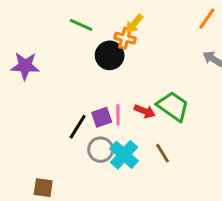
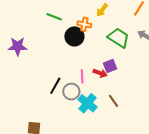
yellow arrow: (134, 24) -> (102, 10), moved
green trapezoid: (173, 106) -> (119, 38), moved
purple square: (102, 117) -> (110, 66), moved
gray circle: (101, 150) -> (71, 92), moved

